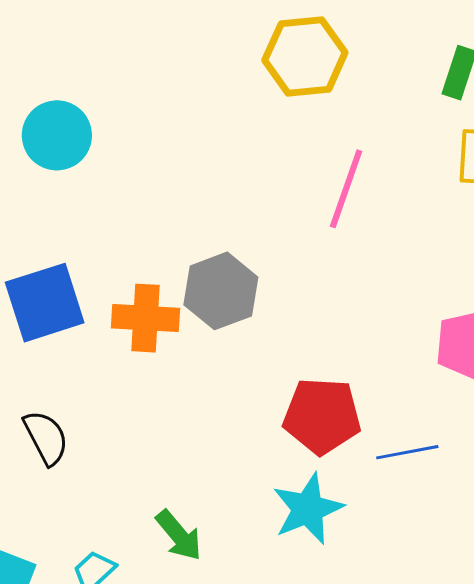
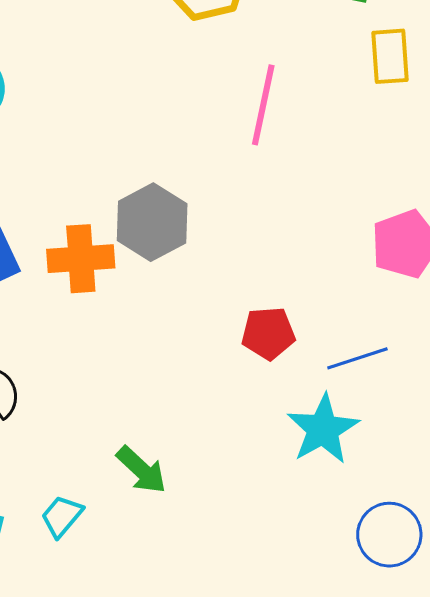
red pentagon: (322, 416) -> (268, 333), size x0.7
cyan star: (308, 509) -> (323, 429), moved

